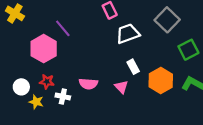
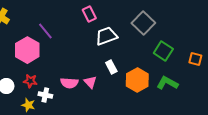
green square: (188, 50) -> (163, 51), turned -30
pink triangle: (121, 87) -> (90, 82), moved
yellow star: (36, 102) -> (28, 105), moved

